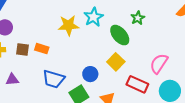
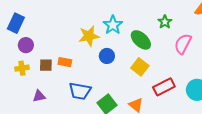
green star: (138, 18) -> (165, 22), moved
pink semicircle: (159, 64) -> (183, 44), moved
blue circle: (90, 74) -> (107, 56), moved
red rectangle: (137, 84) -> (164, 87), turned -45

